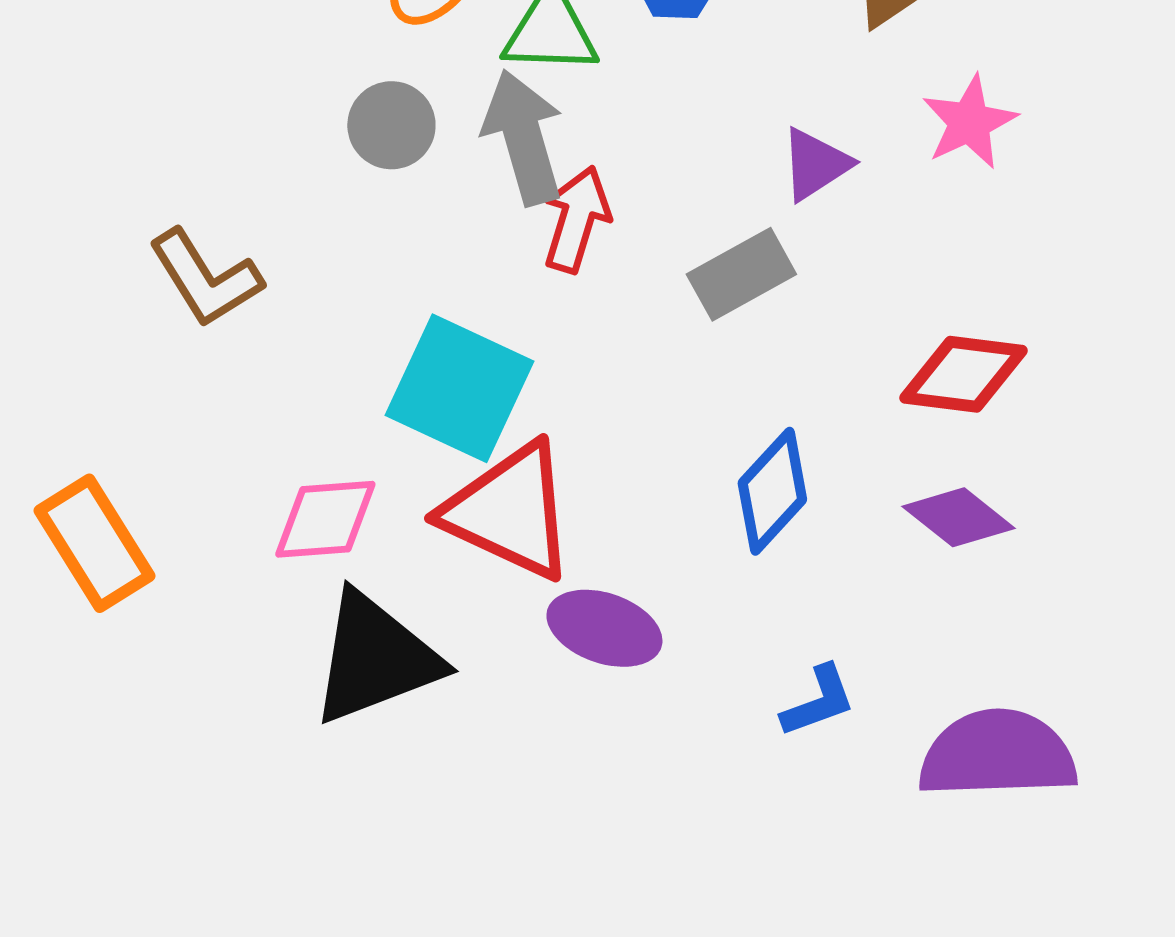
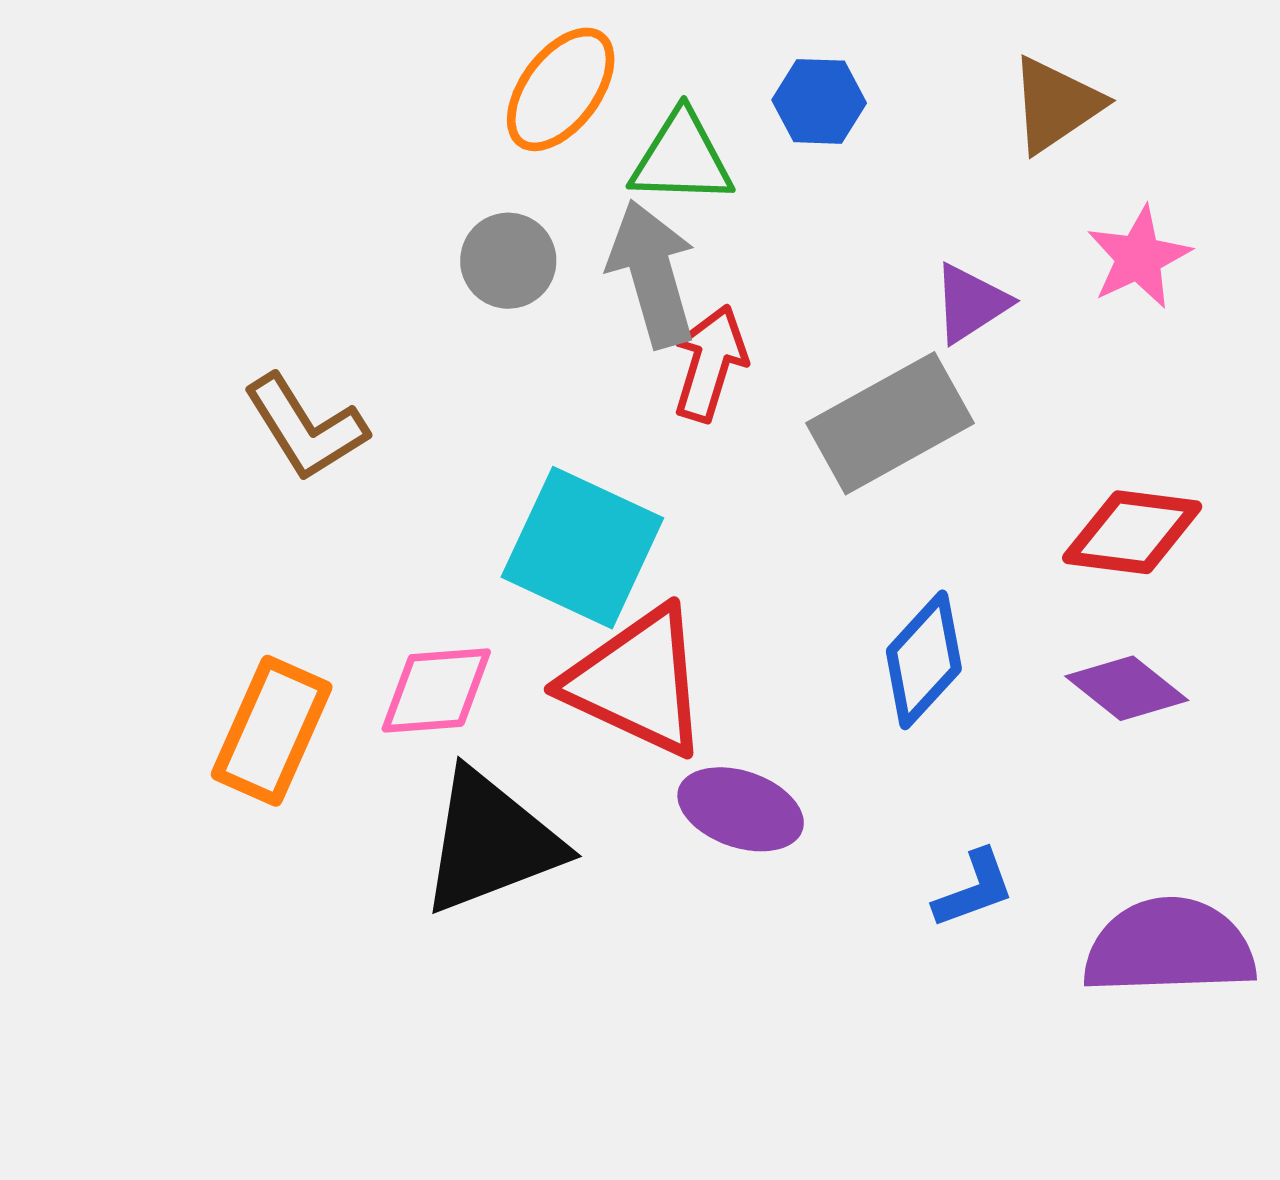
gray rectangle: (741, 274) -> (890, 423), size x1.4
orange rectangle: (94, 543) -> (272, 731), moved, turned 56

